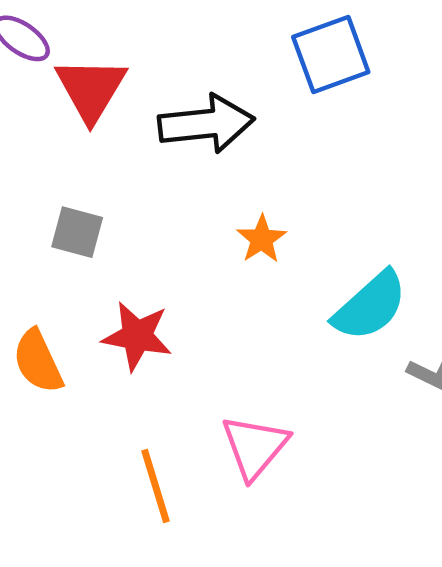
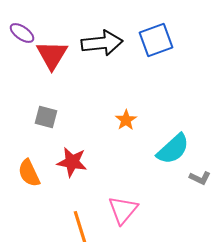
black arrow: (206, 124) -> (102, 43), moved

